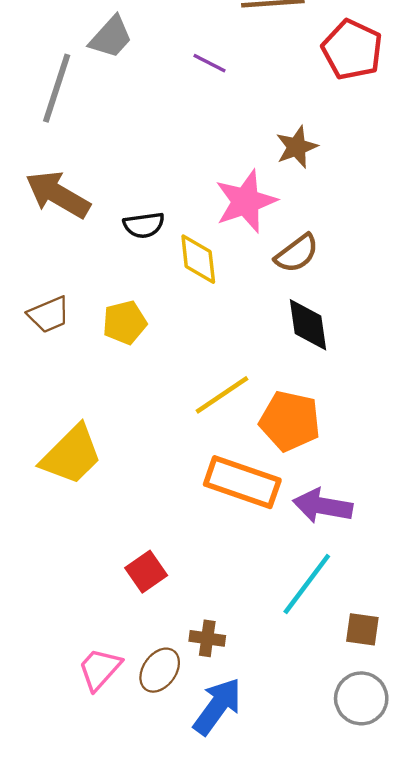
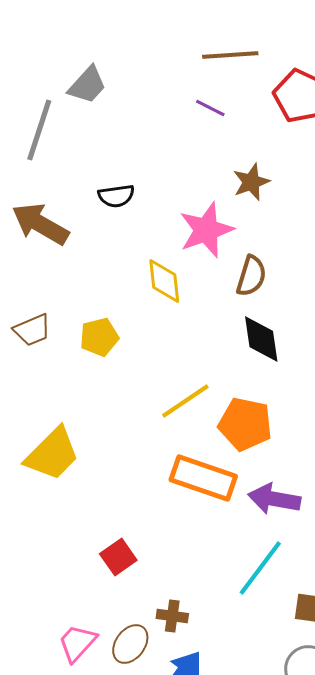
purple line: (209, 63) -> (210, 108), moved
black semicircle: (144, 225) -> (116, 196), moved
brown semicircle: (297, 253) -> (251, 276), turned -36

